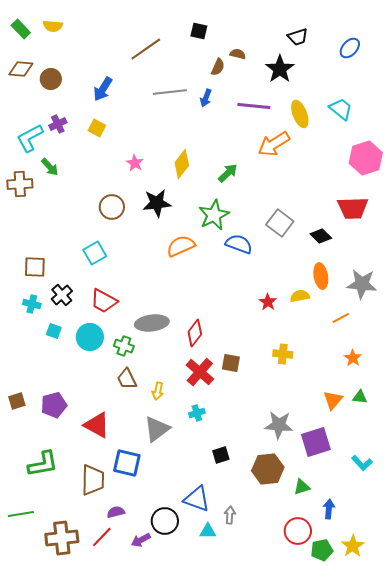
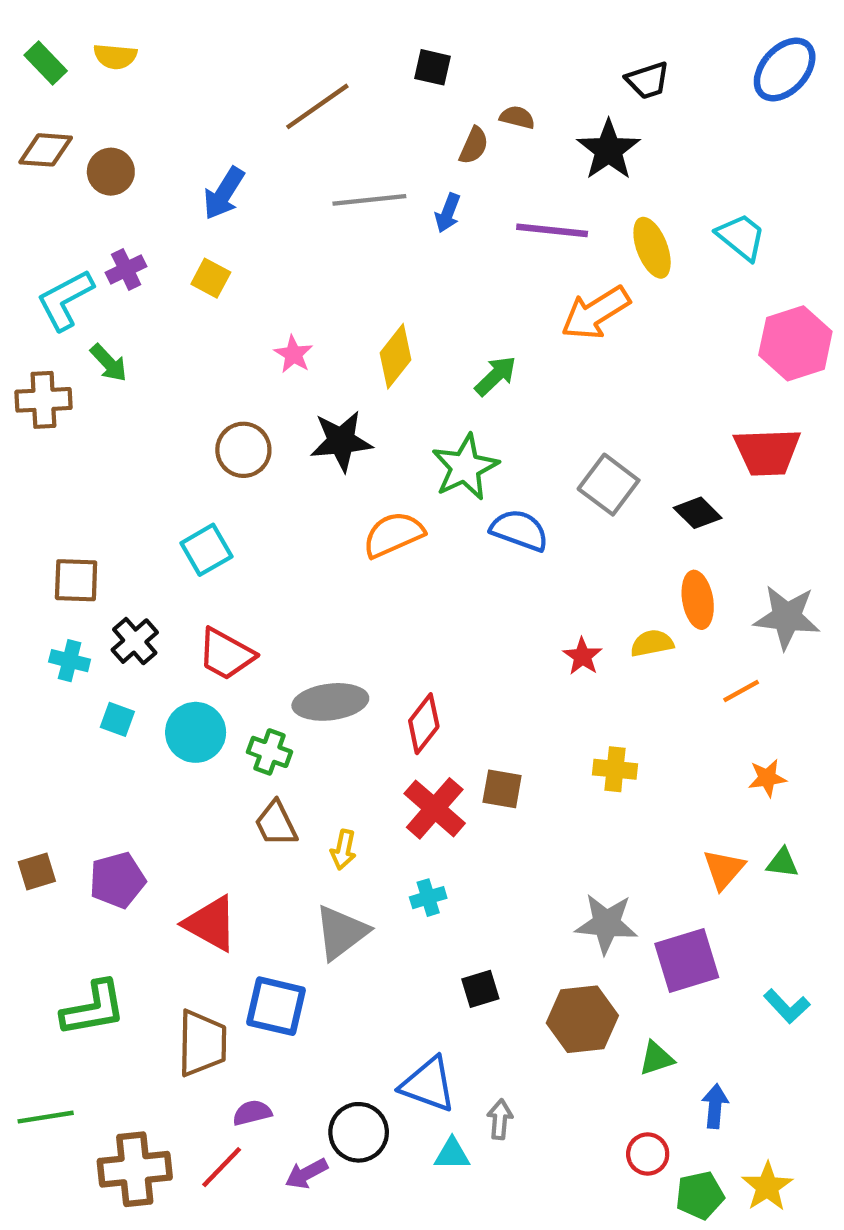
blue ellipse: (350, 48) -> (785, 69), moved, size x1.4
orange star: (353, 358) -> (767, 778), turned 30
red circle: (298, 531) -> (648, 1154), size x0.7

